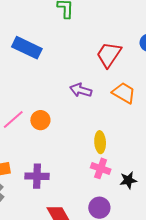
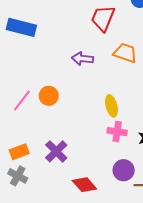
purple cross: (37, 176) -> (56, 151), turned -35

